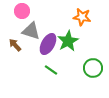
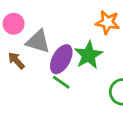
pink circle: (22, 11) -> (14, 24), moved
green line: (51, 70) -> (61, 82), moved

